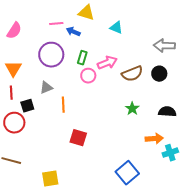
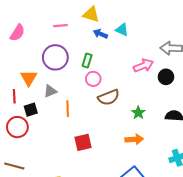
blue arrow: (73, 32) -> (100, 34), moved
pink arrow: (107, 63) -> (143, 66), moved
orange triangle: (13, 69) -> (29, 78), moved
brown semicircle: (132, 74) -> (109, 97), moved
red square: (78, 138) -> (83, 142), turned -30
orange arrow: (154, 139) -> (134, 139), moved

